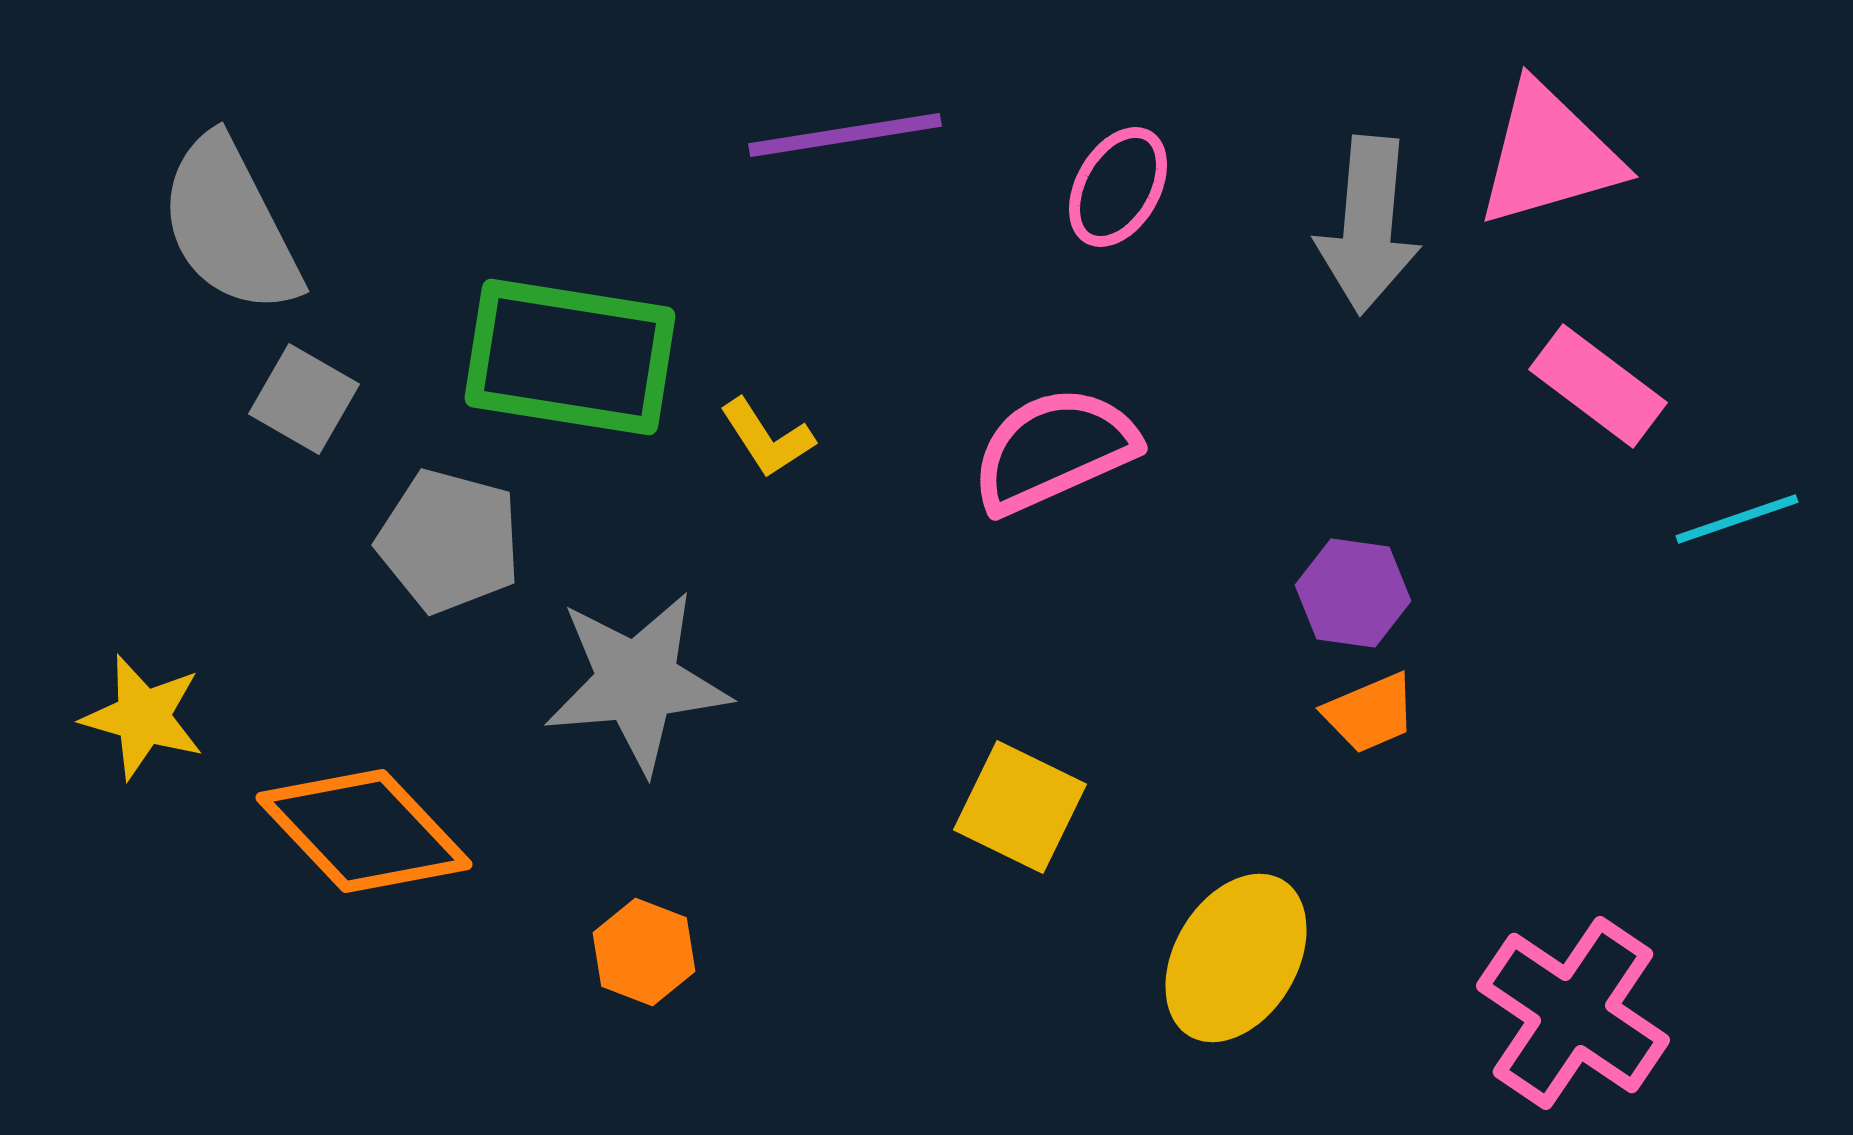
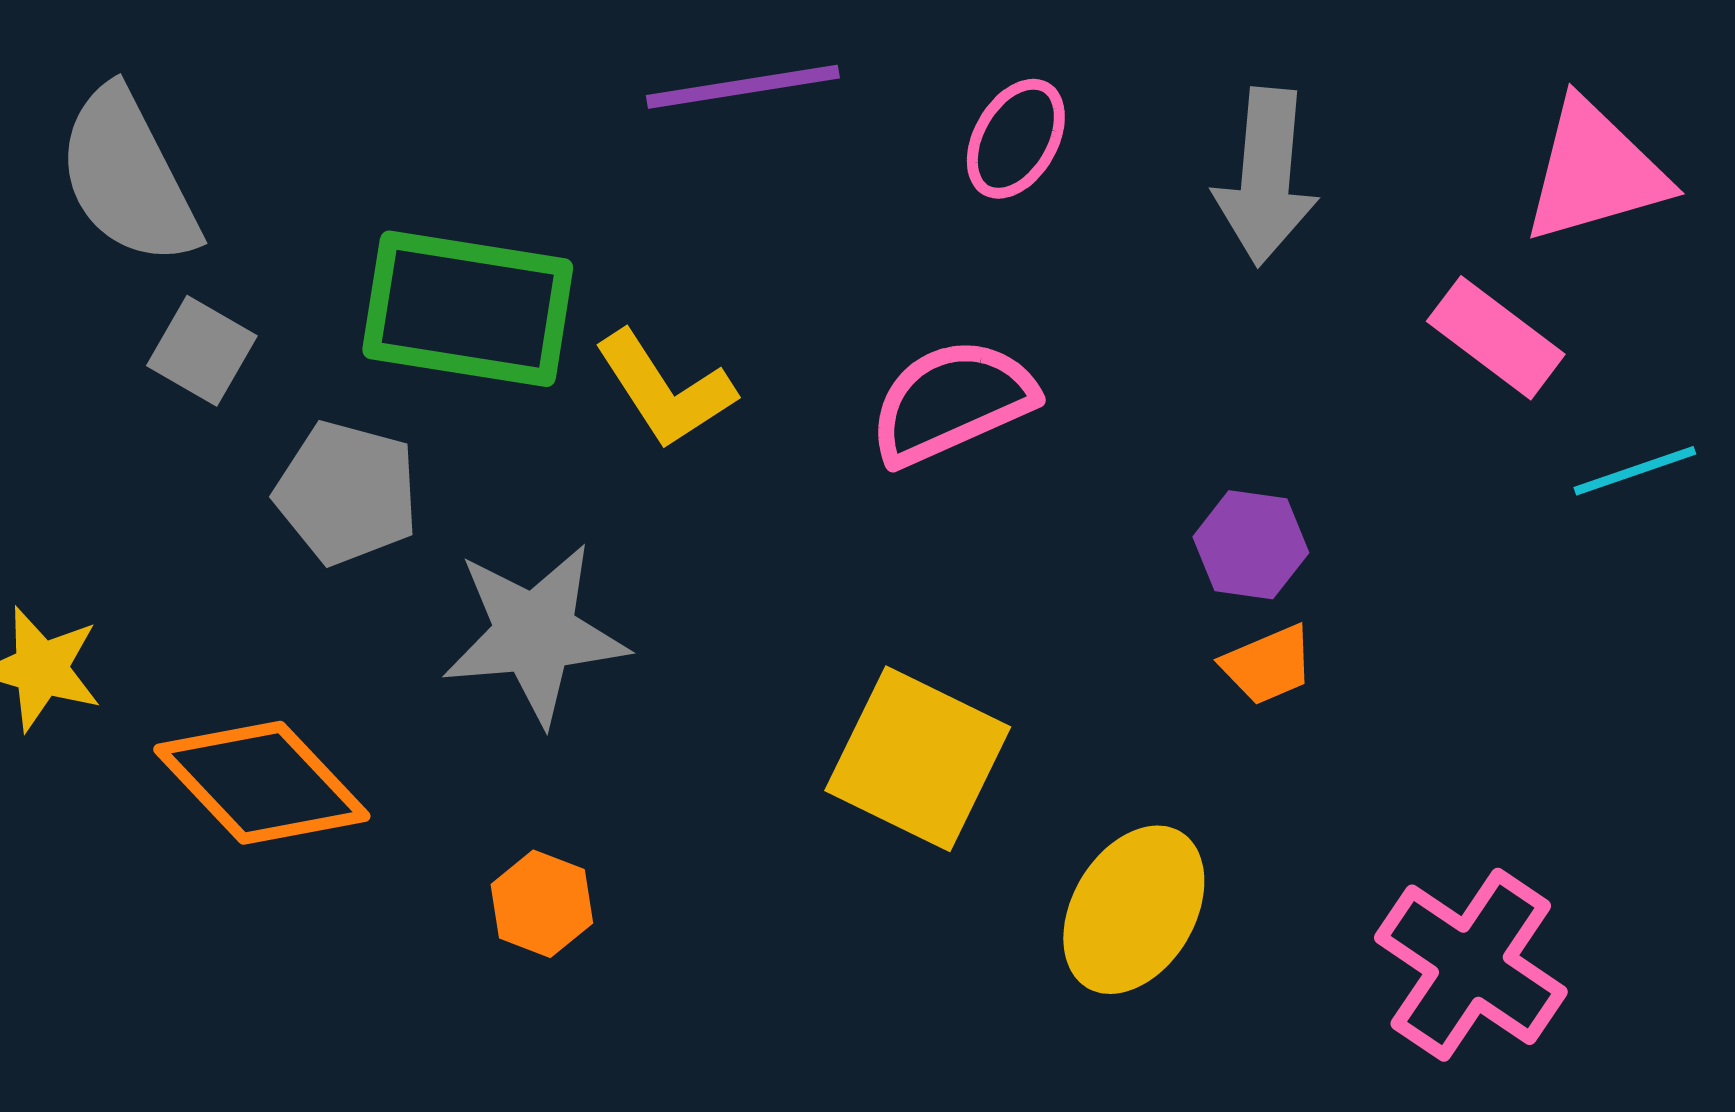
pink triangle: (1549, 155) -> (1595, 172), moved
yellow L-shape: (767, 438) -> (665, 390), size x1.5
yellow square: (1020, 807) -> (918, 759), size x1.4

